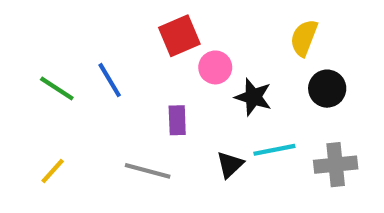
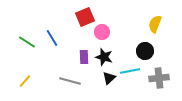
yellow semicircle: (304, 38) -> (155, 24), moved
black circle: (327, 89) -> (145, 51), moved
black star: (253, 97) -> (104, 57), moved

